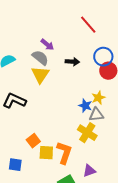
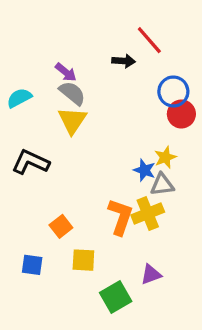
purple arrow: (47, 45) -> (66, 72), moved
black arrow: (72, 62) -> (124, 61), moved
yellow cross: (87, 133) -> (148, 214), turned 36
yellow square: (46, 153) -> (83, 260), moved
orange L-shape: (64, 153) -> (120, 217), moved

